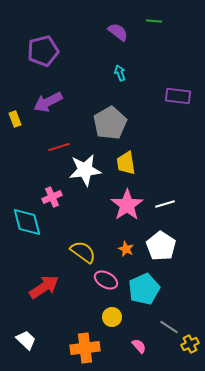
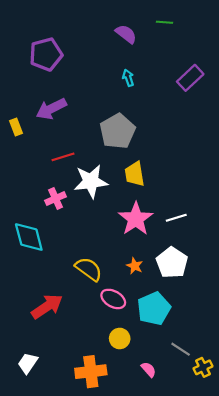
purple rectangle: (178, 96) -> (190, 78), moved, turned -50
pink cross: (52, 197) -> (56, 199), moved
white trapezoid: (26, 340) -> (28, 363), turned -100

